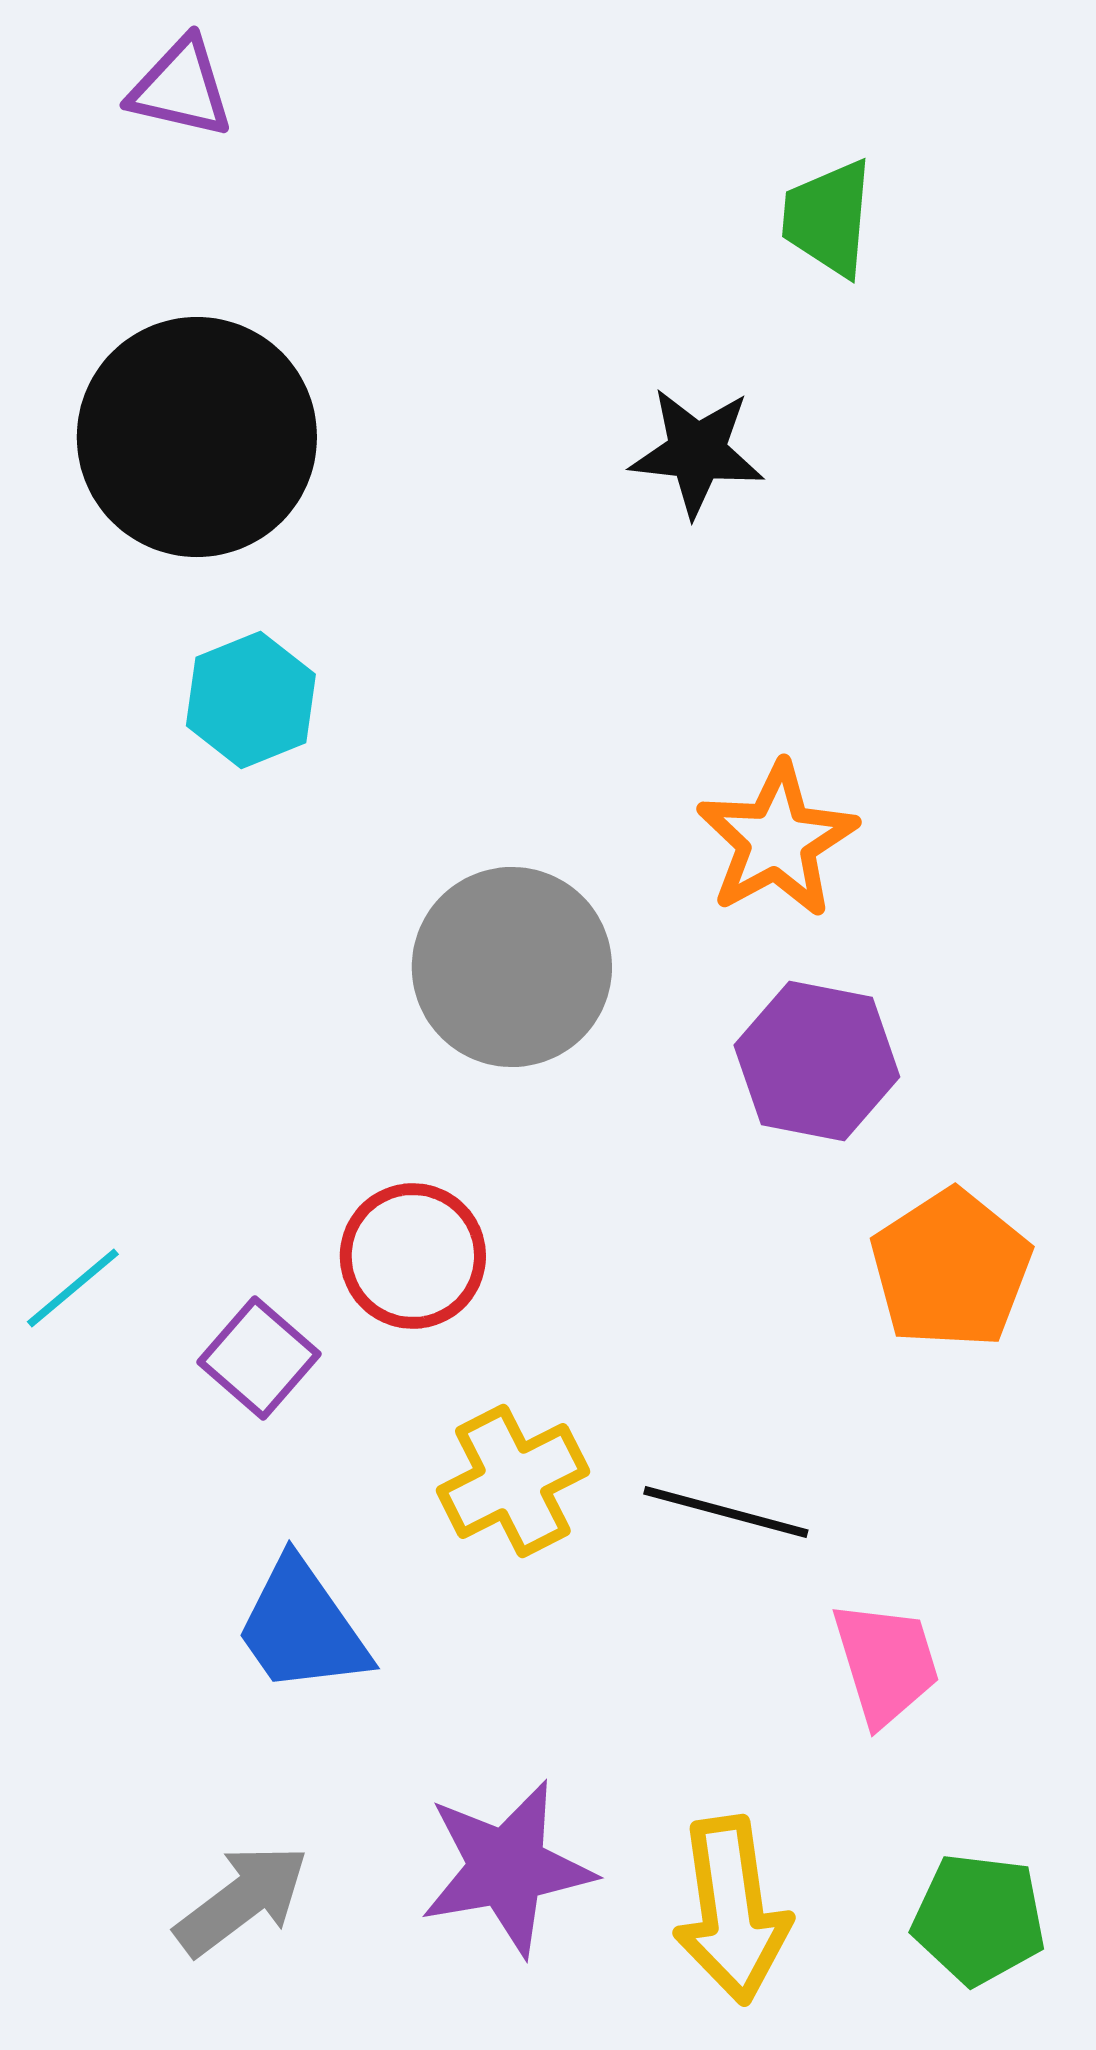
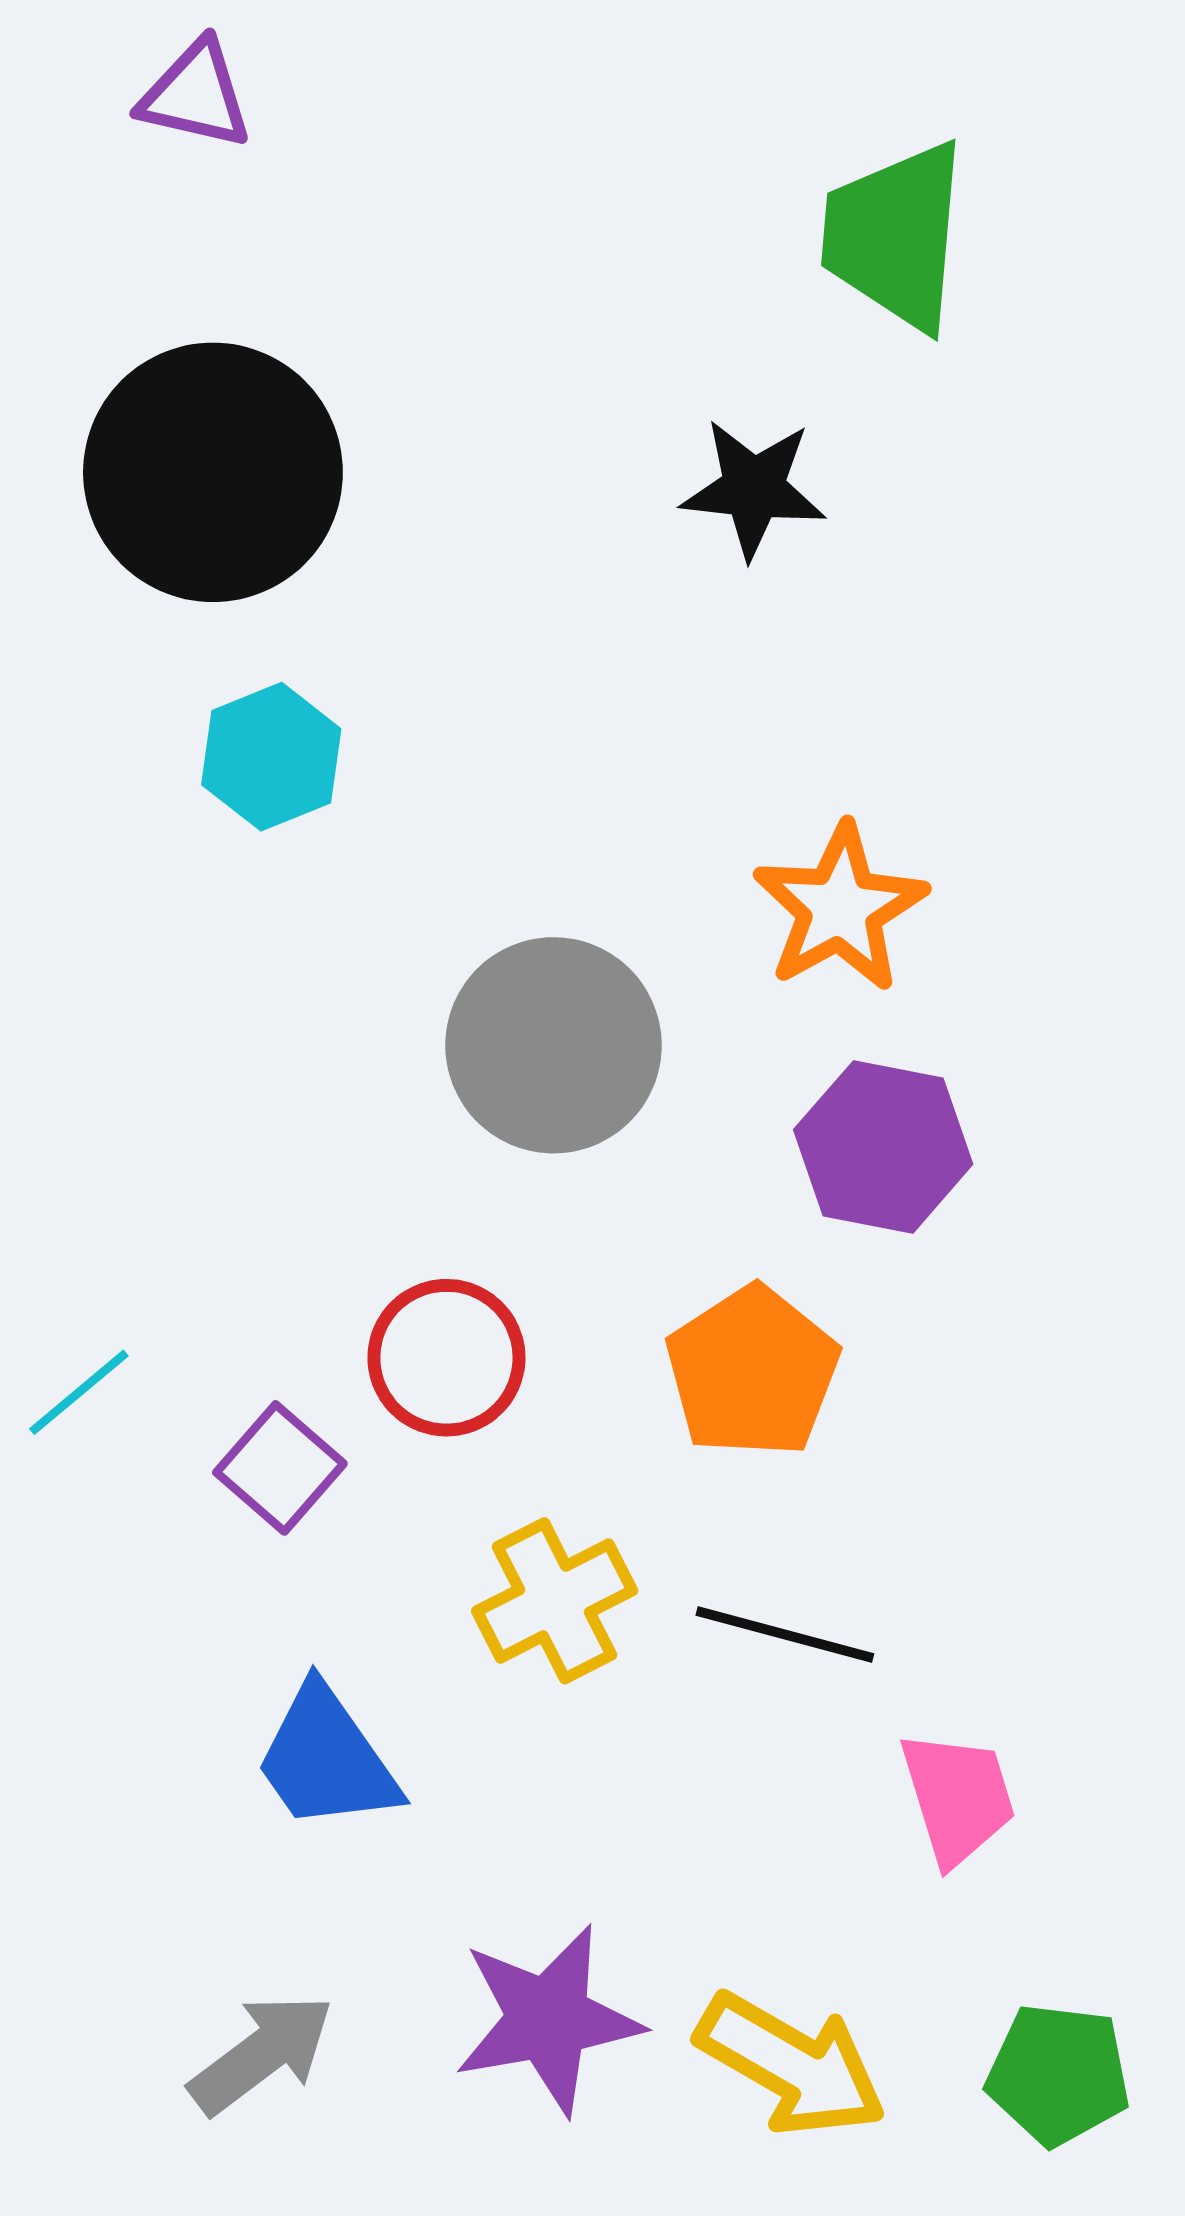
green trapezoid: (828, 218) -> (895, 236), size x1.5
orange pentagon: (951, 1269) -> (752, 1372), moved
yellow arrow: (732, 1910) -> (791, 2065), turned -52

